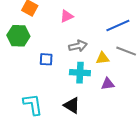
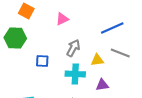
gray arrow: (78, 46) -> (73, 48), turned -48

